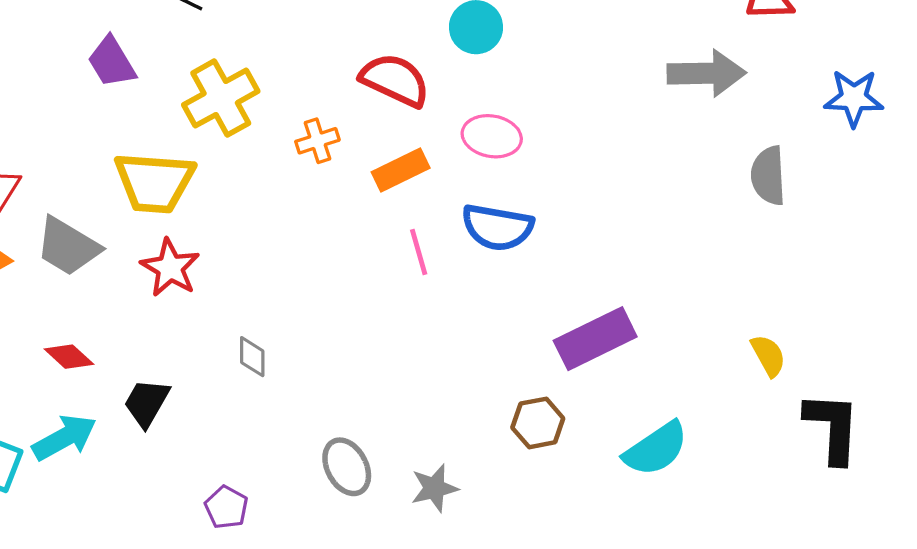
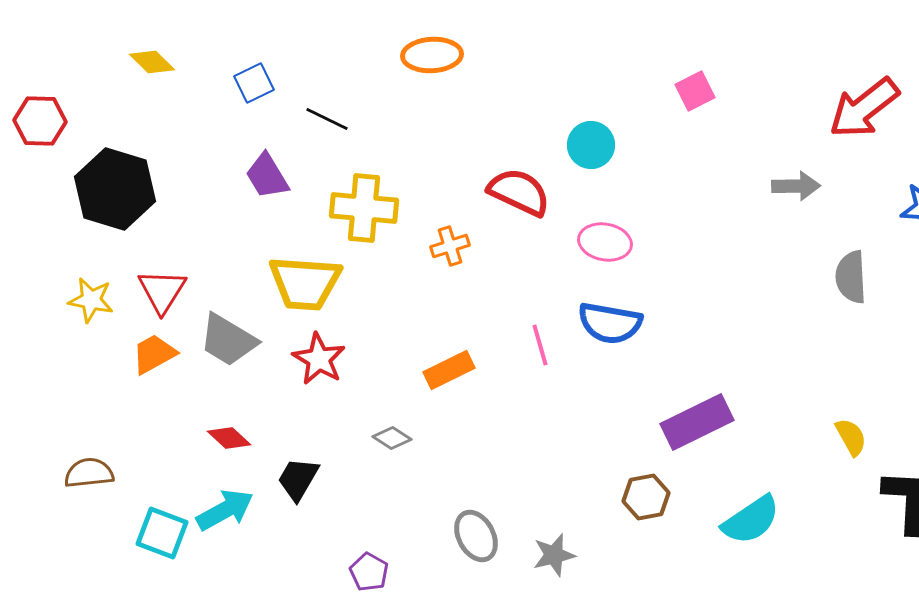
gray arrow: (706, 73) -> (796, 186), size x0.7
yellow cross: (221, 98) -> (364, 208), turned 34
orange rectangle: (401, 170) -> (449, 370), moved
gray diamond: (252, 357) -> (392, 438), turned -57

